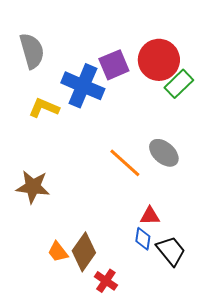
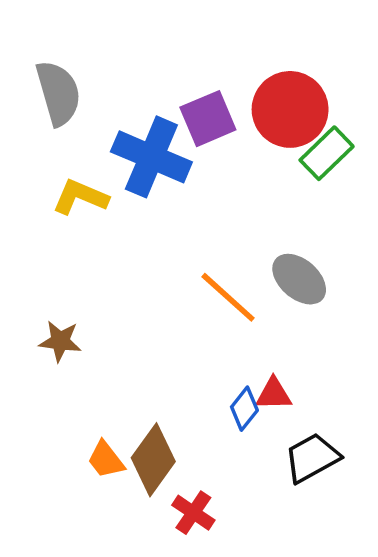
brown star: (33, 187) -> (60, 341), size x0.7
blue diamond: (143, 239) -> (244, 409), moved, turned 30
black trapezoid: (171, 251) -> (312, 458), turned -80

